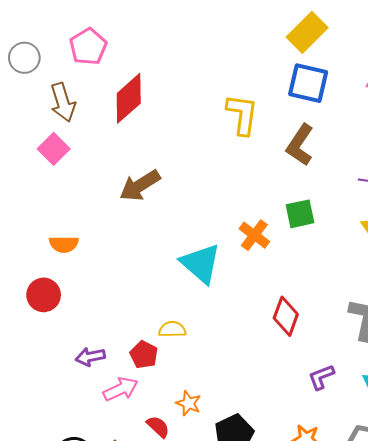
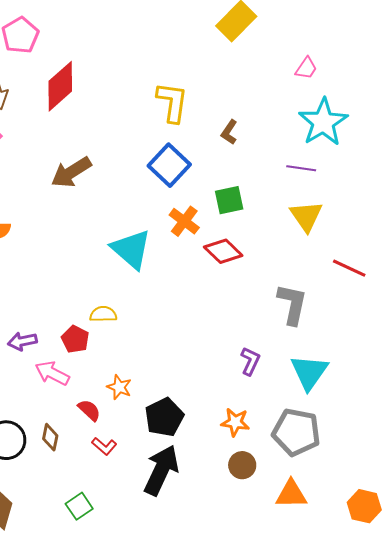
blue square: (308, 83) -> (169, 165), moved, turned 30
brown L-shape: (300, 145) -> (229, 132), size x0.6
red diamond: (286, 316) -> (223, 251), moved, turned -66
purple L-shape: (321, 377) -> (250, 361), turned 136
pink arrow: (121, 389) -> (52, 373), turned -128

